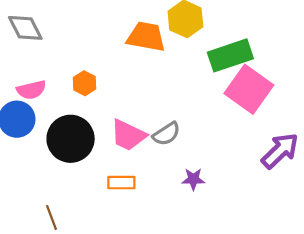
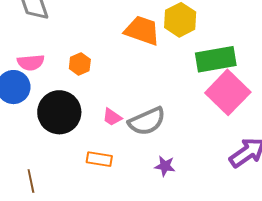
gray semicircle: (166, 134) -> (147, 121), size x1.4
pink trapezoid: (128, 135) -> (112, 117), size x0.6

